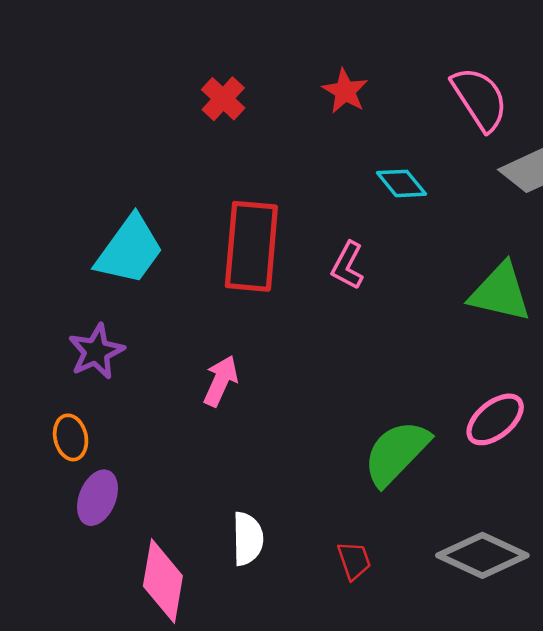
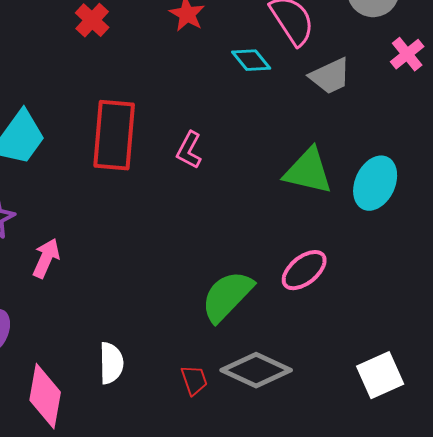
cyan diamond: (401, 183) -> (251, 60), moved
pink arrow: (221, 381) -> (46, 258), moved
gray diamond: (482, 555) -> (256, 370), moved

